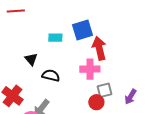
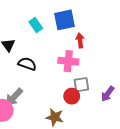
cyan rectangle: (55, 38) -> (36, 25), turned 48
red arrow: (99, 48) -> (80, 40), size x0.6

